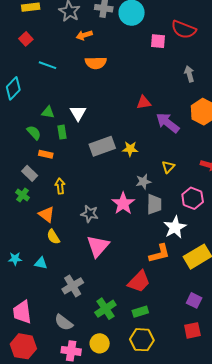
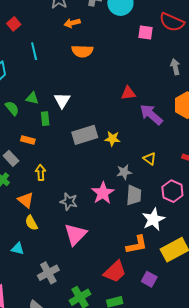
cyan line: (48, 65) -> (34, 51), turned 54
green semicircle: (34, 133) -> (12, 108), moved
yellow triangle: (168, 167) -> (150, 159), turned -40
purple square: (194, 300) -> (149, 279), moved

